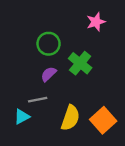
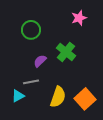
green circle: (49, 44) -> (31, 30), moved

